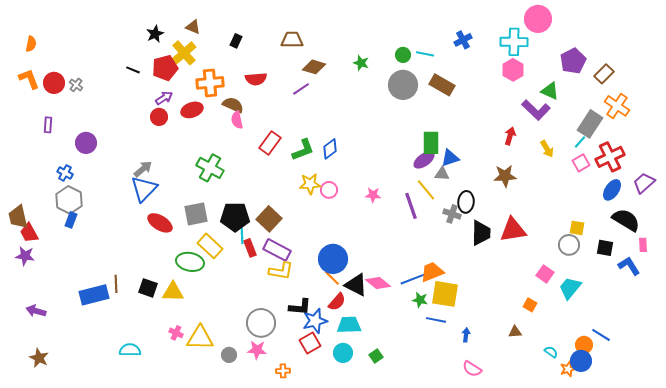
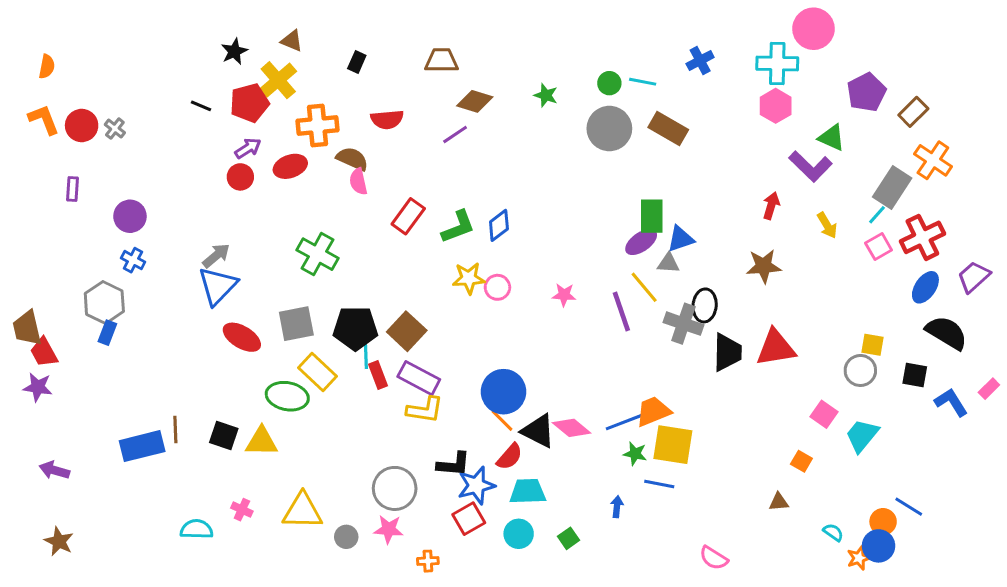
blue cross: (65, 173) -> (133, 260), moved
gray cross: (452, 214) -> (683, 324), size x1.4
pink rectangle: (643, 245) -> (989, 389), moved, turned 48
pink cross: (176, 333) -> (242, 510), moved
blue arrow: (466, 335) -> (617, 507), moved

